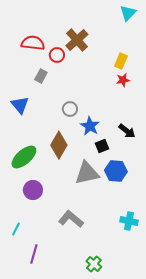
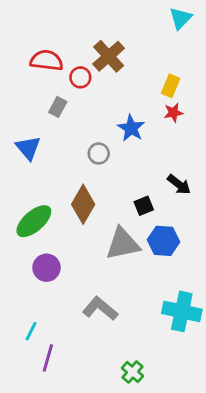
blue star: (90, 126) -> (131, 128), moved
cyan cross: (129, 221) -> (182, 311), size x1.5
cyan line: (16, 229) -> (31, 331), moved

